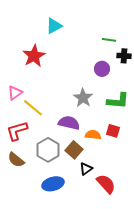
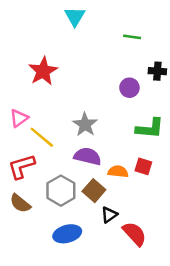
cyan triangle: (54, 26) -> (75, 17), moved, turned -30
green line: (109, 40) -> (132, 37), moved
gray star: (83, 98) -> (85, 125), moved

